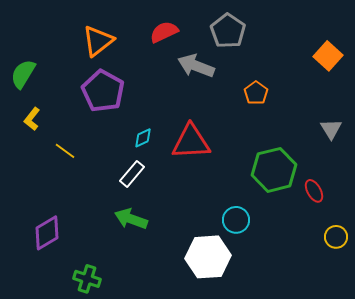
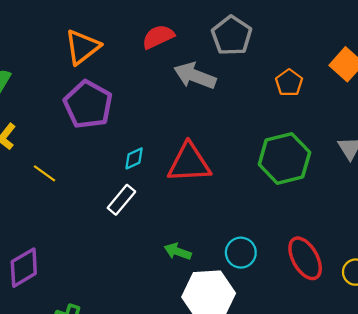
orange pentagon: (256, 93) -> (289, 83), moved
green hexagon: (274, 170) -> (284, 158), moved
red ellipse: (314, 191) -> (305, 258), moved, size x1.6
green arrow: (131, 219) -> (178, 251), moved, size x0.7

